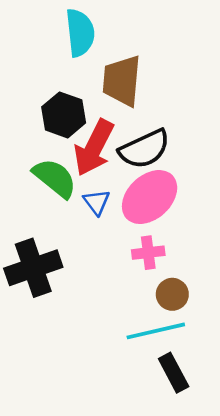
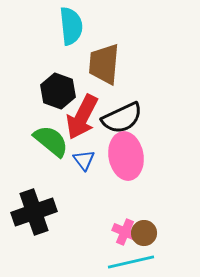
pink ellipse: (150, 197) -> (126, 156), turned -57
pink cross: (148, 253) -> (125, 232), moved, turned 30

